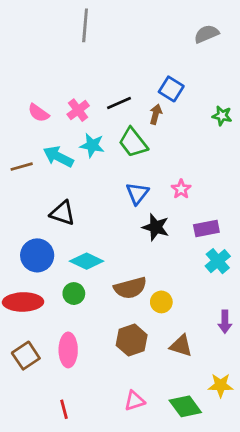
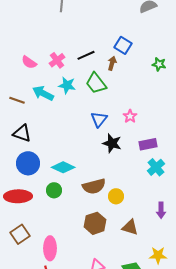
brown line: (22, 167) -> (17, 100), turned 35
black triangle: (63, 213) -> (22, 133), moved
pink ellipse: (68, 350) -> (50, 248), moved

